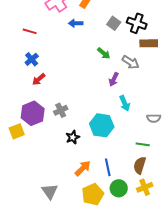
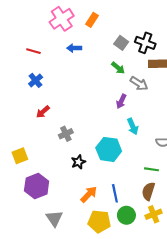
blue arrow: (76, 23) -> (74, 48), moved
green arrow: (104, 53) -> (118, 68), moved
red arrow: (39, 79) -> (43, 112), moved
purple hexagon: (33, 113) -> (37, 186), moved
yellow pentagon: (93, 194) -> (99, 222), turned 30

